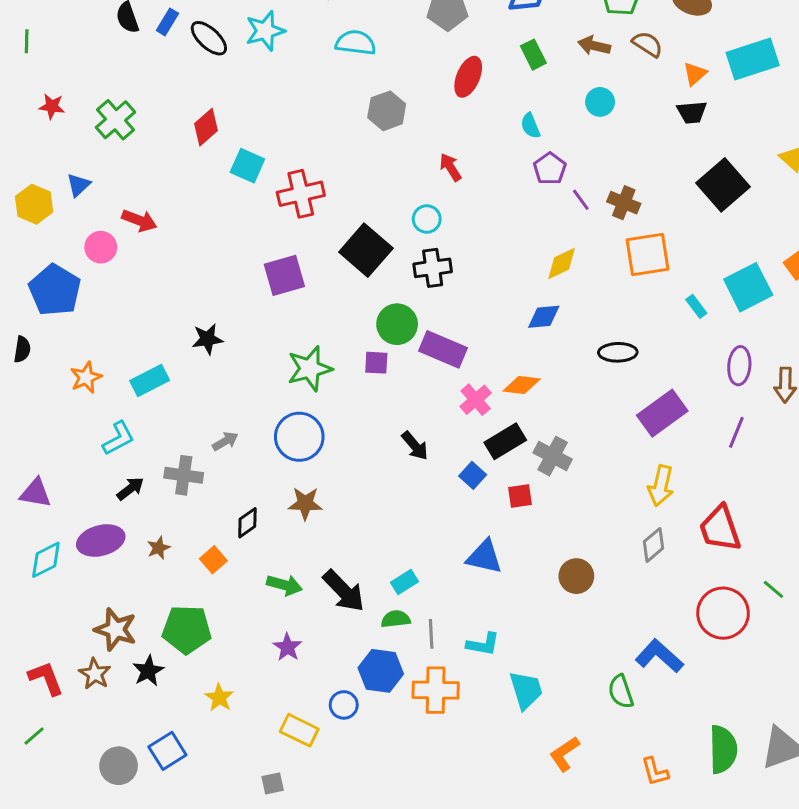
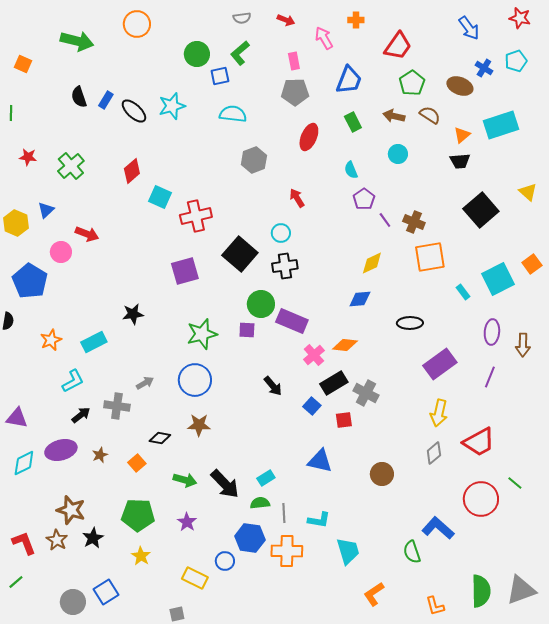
black diamond: (247, 523) -> (160, 438), turned 45
red trapezoid: (720, 529) -> (479, 442), turned -100
green pentagon: (187, 629) -> (138, 515), moved

